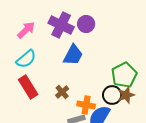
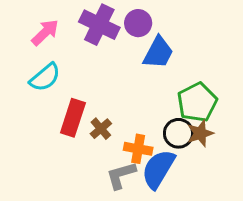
blue trapezoid: (73, 55) -> (158, 53), moved
red rectangle: (28, 87) -> (73, 118), moved, turned 50

